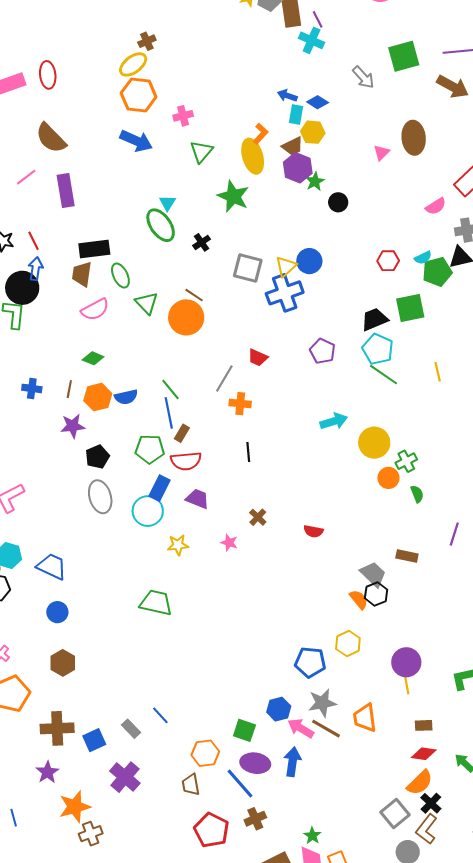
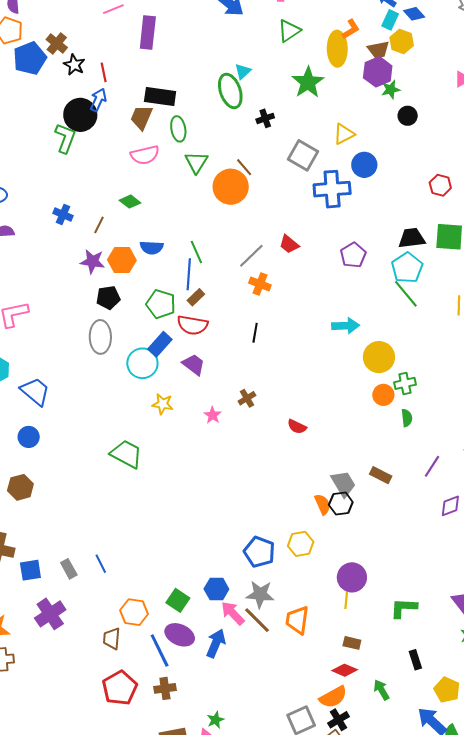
yellow triangle: (286, 267) -> (344, 134), moved
orange hexagon: (98, 397) -> (122, 260), moved

